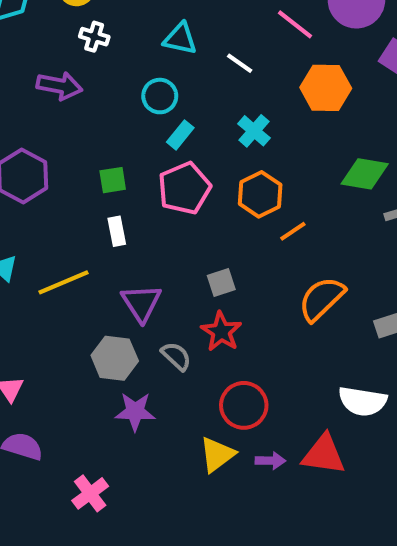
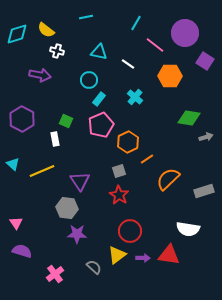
green square: (113, 180) -> (66, 121), turned 32
orange hexagon: (260, 194) -> (128, 142), moved
white rectangle: (117, 231) -> (55, 139), moved
orange line: (293, 231) -> (147, 159), moved
gray semicircle: (176, 356) -> (94, 267), moved

